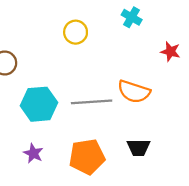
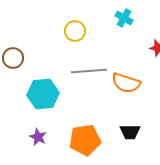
gray line: (92, 102) -> (89, 71), moved

